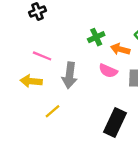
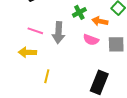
gray arrow: (70, 75) -> (58, 33), moved
yellow line: (53, 111) -> (47, 76), turned -32

